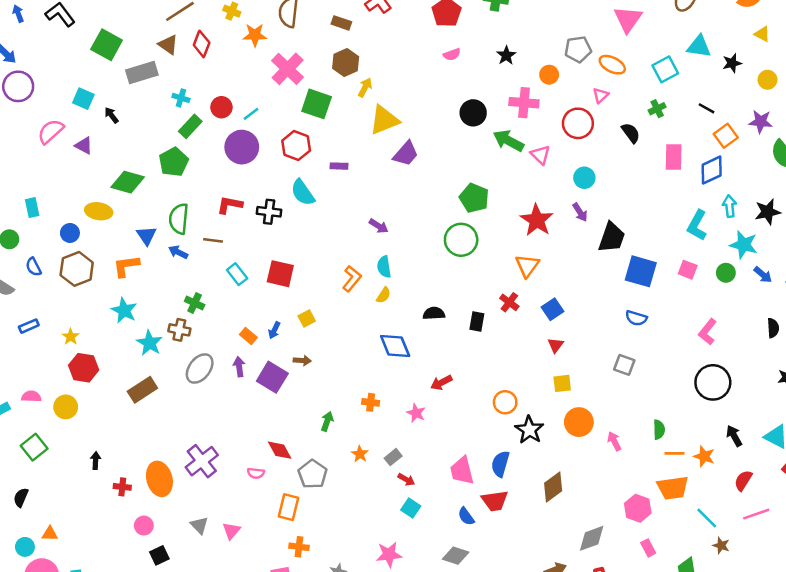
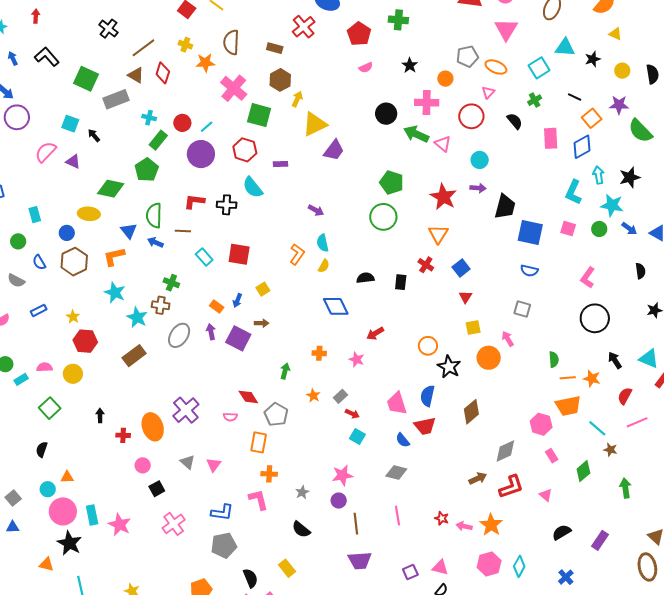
purple arrow: (580, 212) -> (478, 188), turned -49
pink arrow: (614, 441) -> (508, 339), moved

